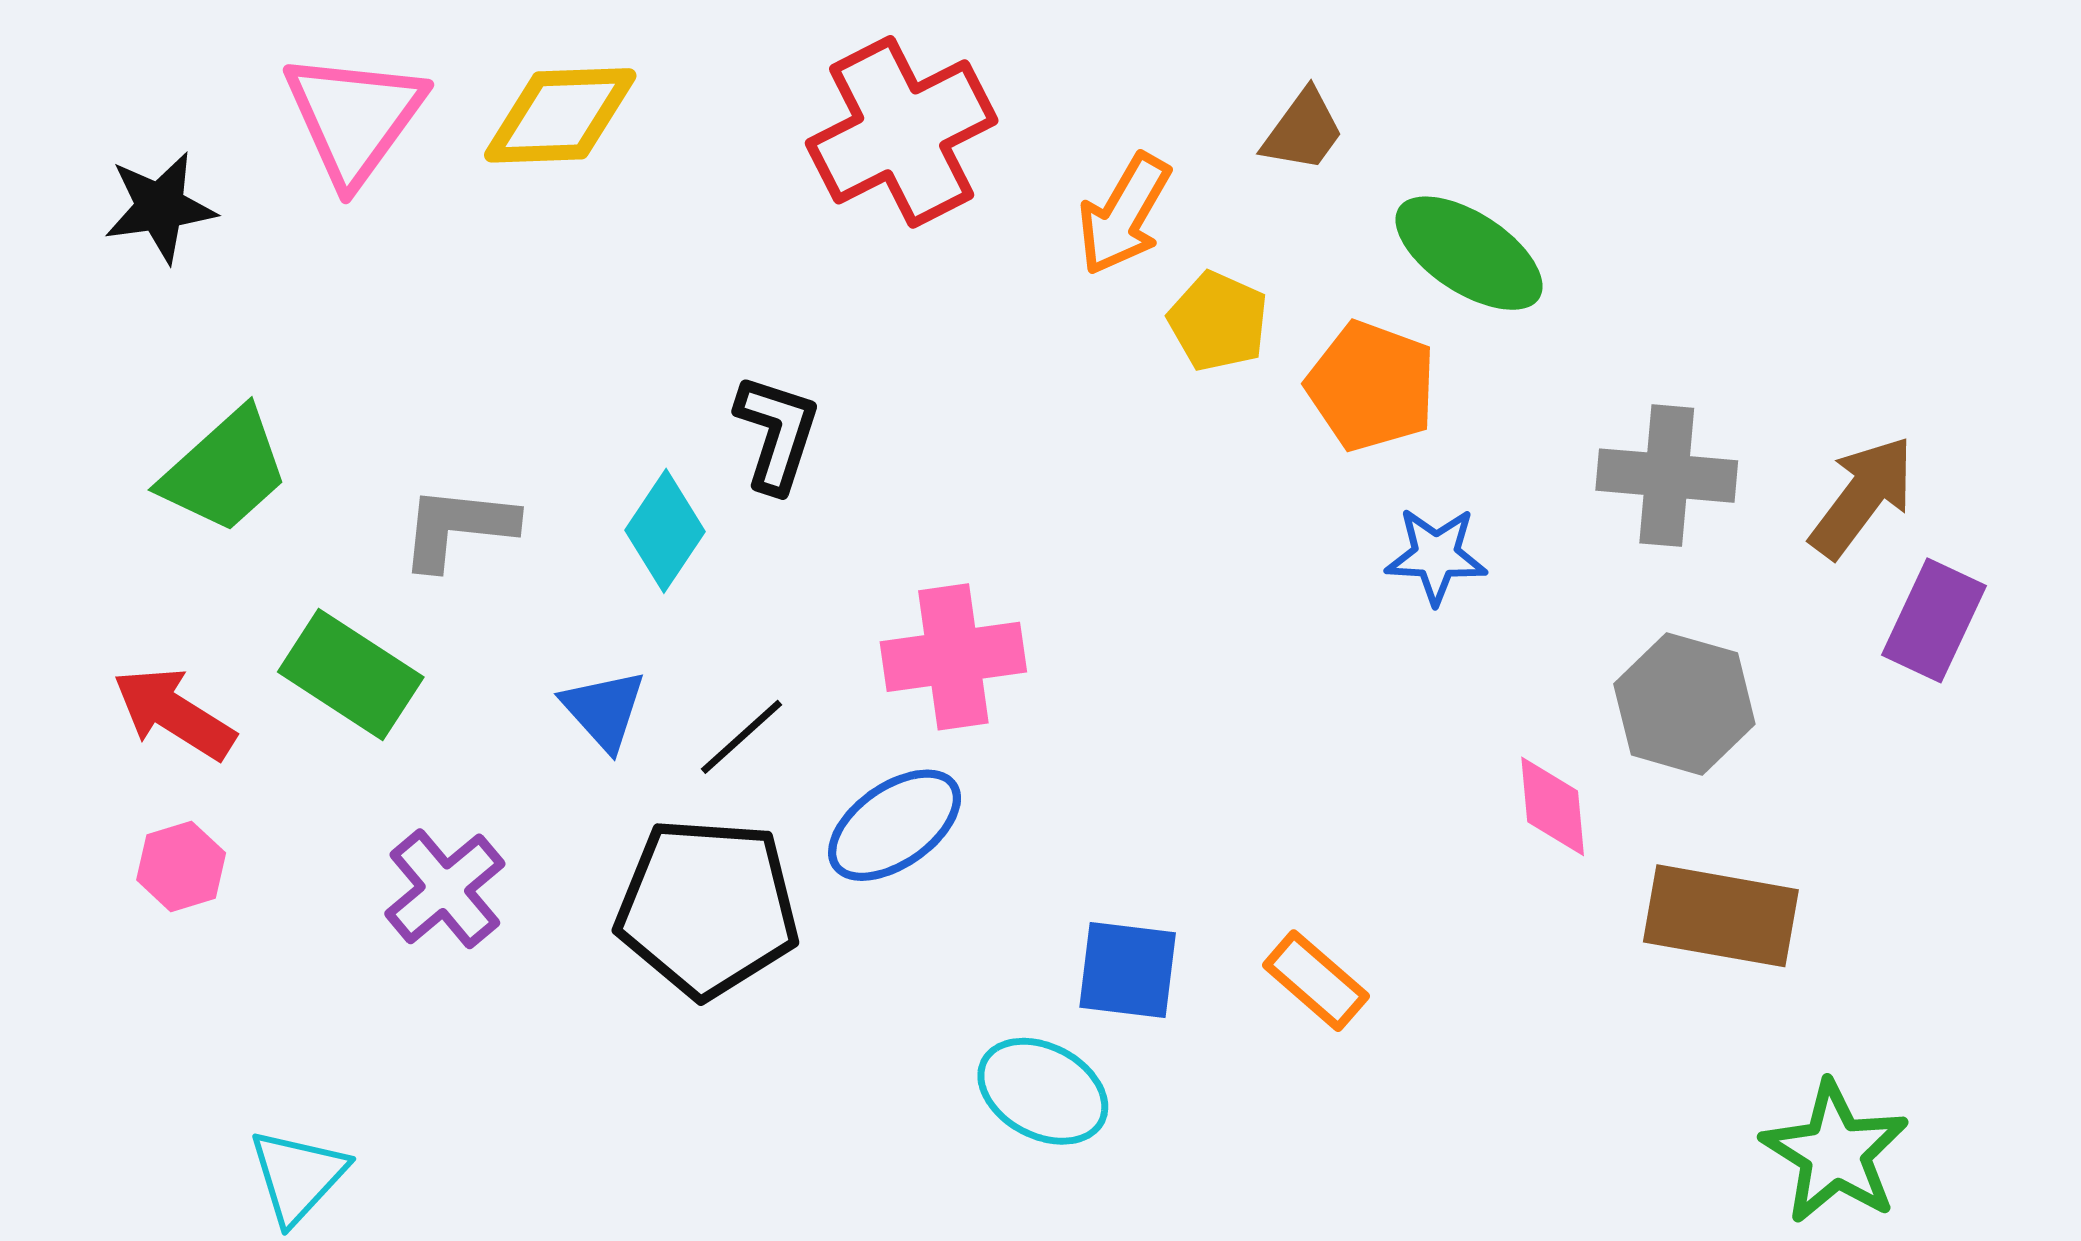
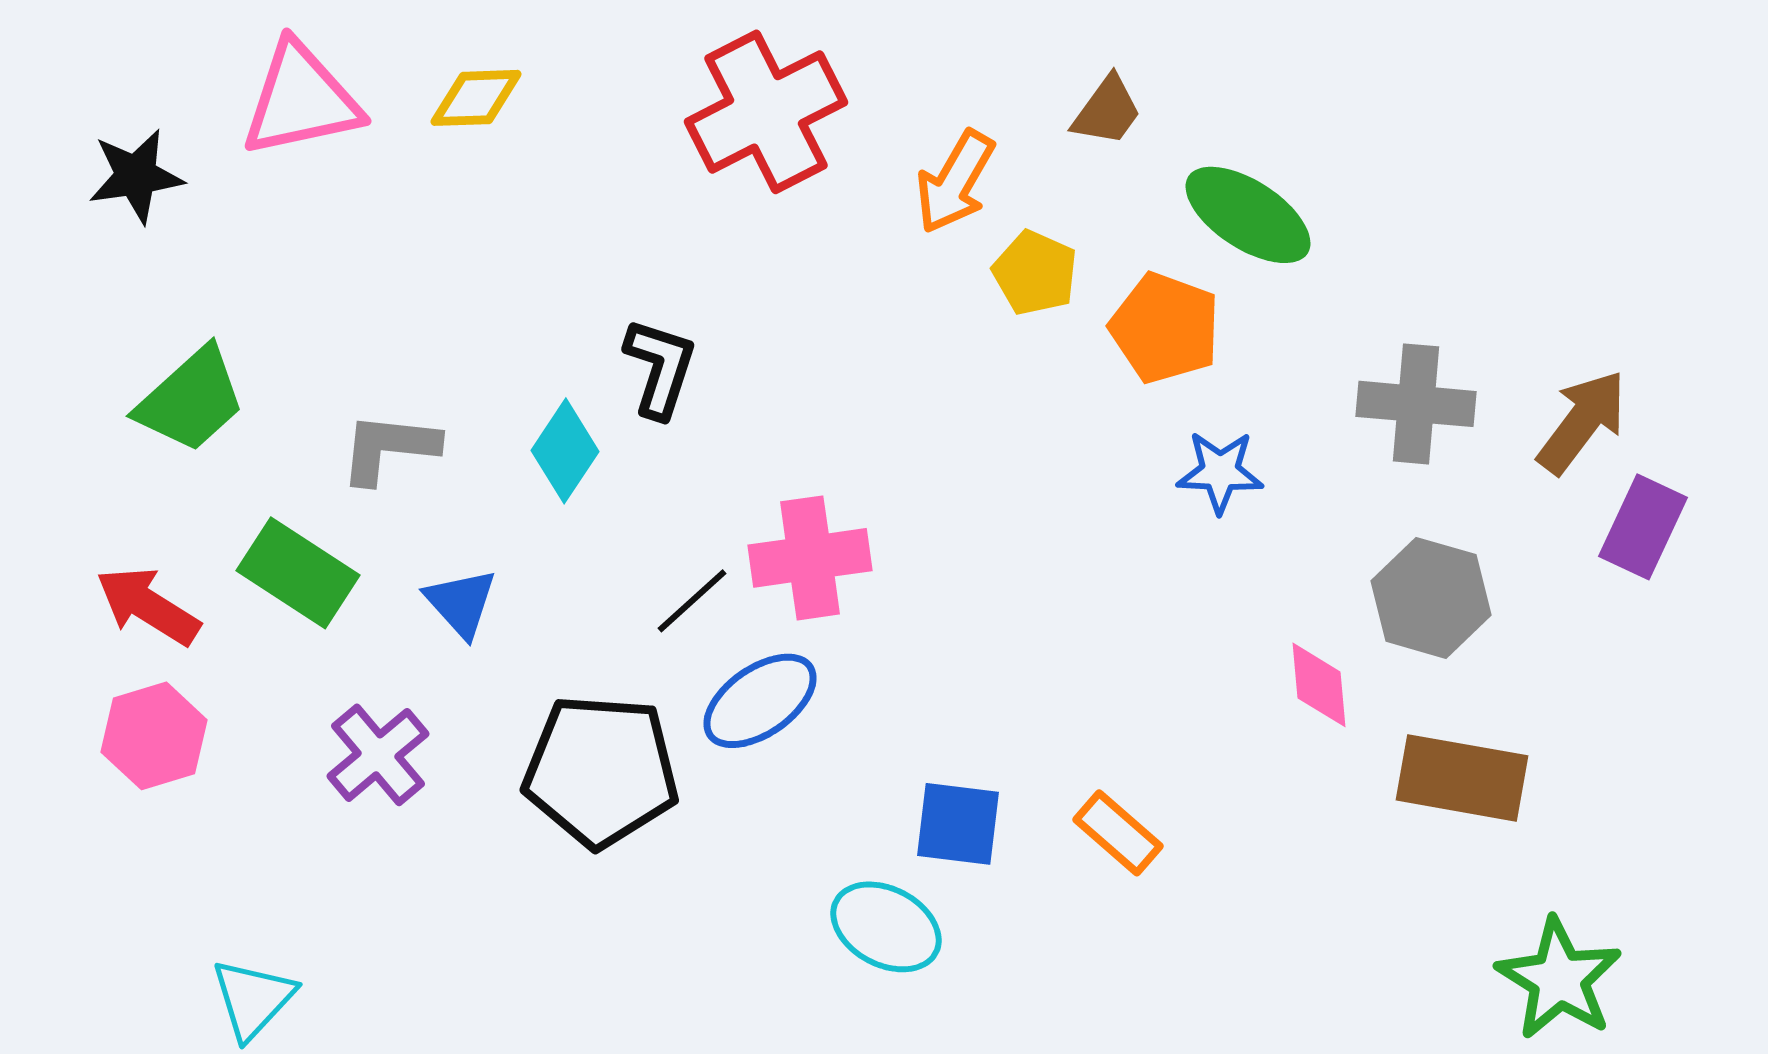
yellow diamond: (560, 115) -> (476, 98), size x0.7
pink triangle: (354, 118) -> (301, 100), turned 42
blue triangle: (604, 710) -> (461, 603), moved
black line: (741, 737) -> (692, 601), moved
pink hexagon: (181, 866) -> (154, 736), size x1.4

